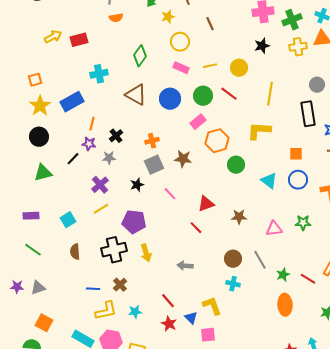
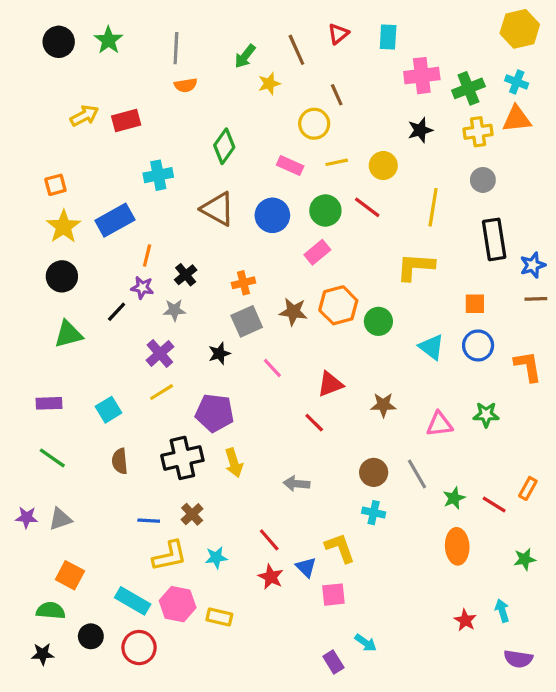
yellow circle: (180, 42) -> (314, 124), moved
gray circle: (317, 85) -> (483, 180), moved
orange hexagon: (217, 141) -> (338, 305), moved

